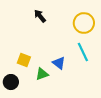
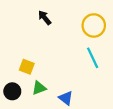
blue triangle: (59, 63) -> (66, 98), moved
green triangle: (42, 74) -> (39, 88), moved

